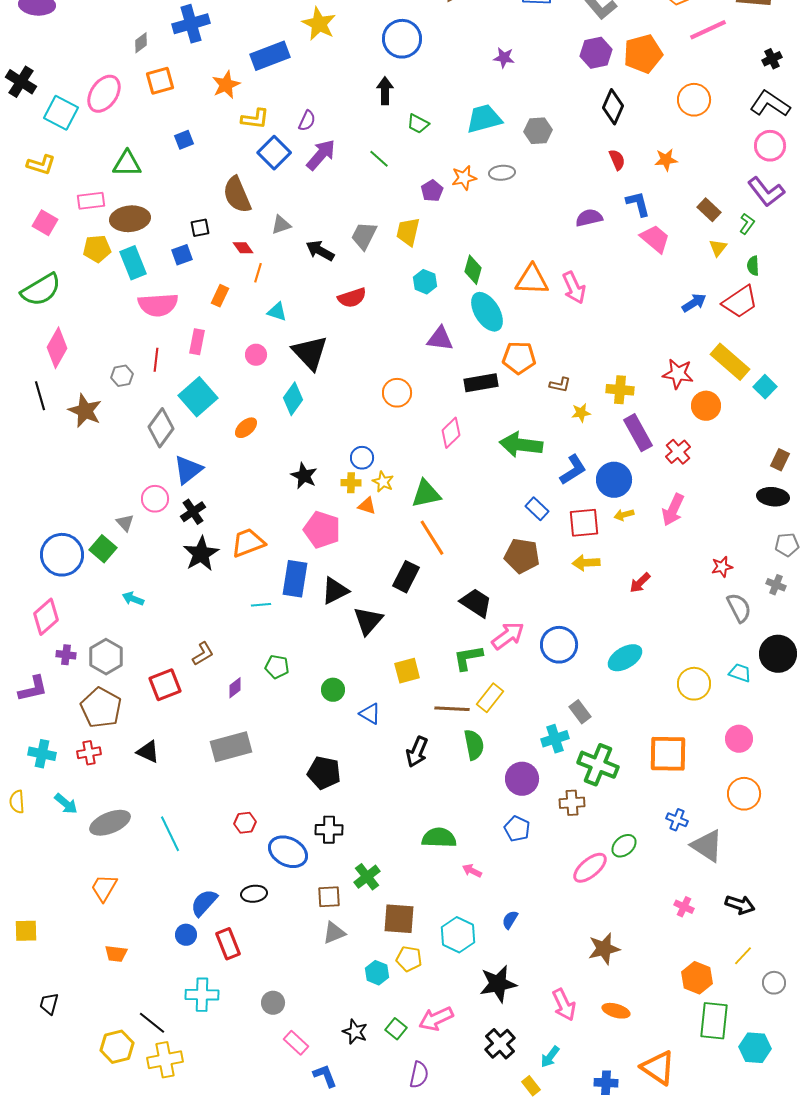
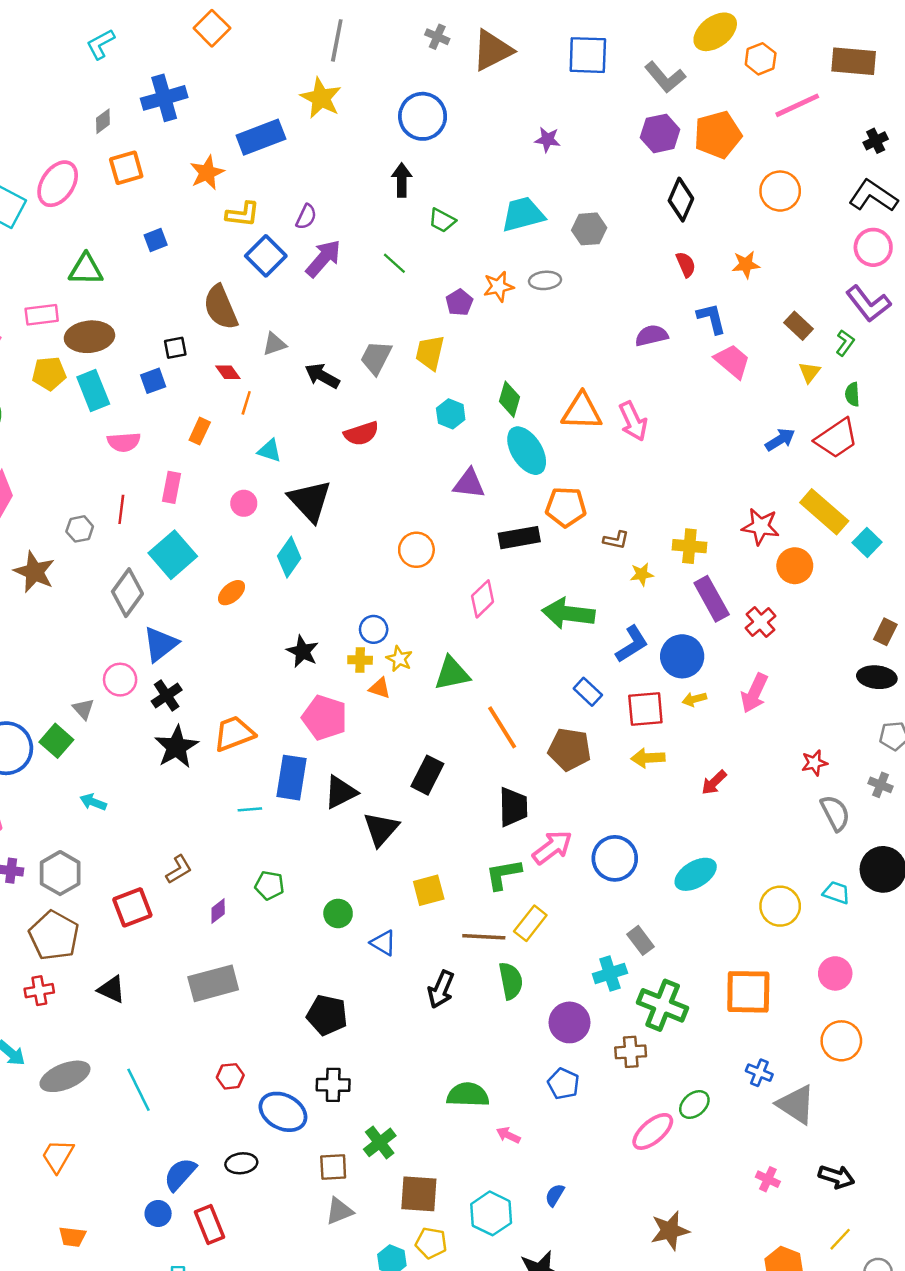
pink semicircle: (158, 305) -> (124, 442), size x0.7
orange line: (432, 538) -> (502, 727), moved
black trapezoid: (476, 603) -> (513, 807), turned 56

